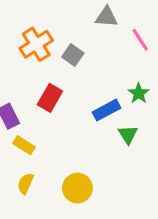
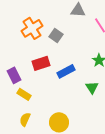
red rectangle: (50, 98) -> (41, 63), turned 42
blue rectangle: (107, 110) -> (66, 71), moved

